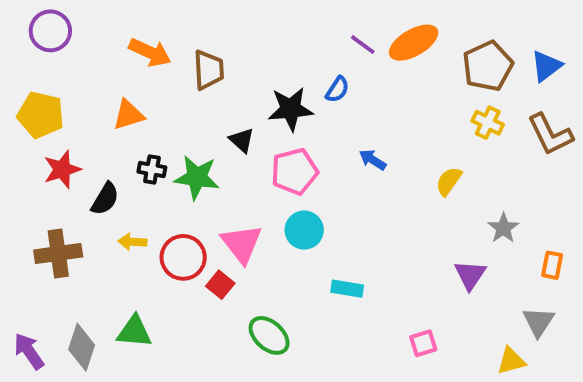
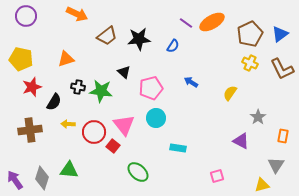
orange arrow: (150, 52) -> (77, 14), moved
brown trapezoid: (209, 70) -> (107, 36), turned 55
black star: (291, 109) -> (139, 39), moved
purple triangle: (470, 275) -> (241, 141), turned -36

